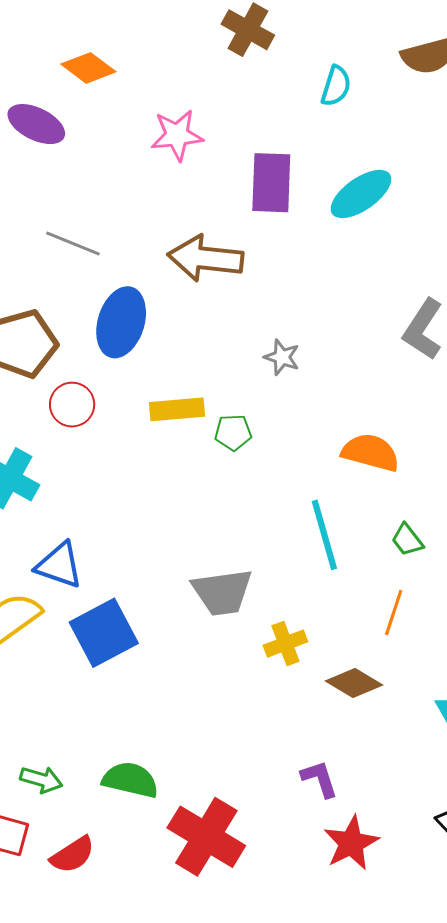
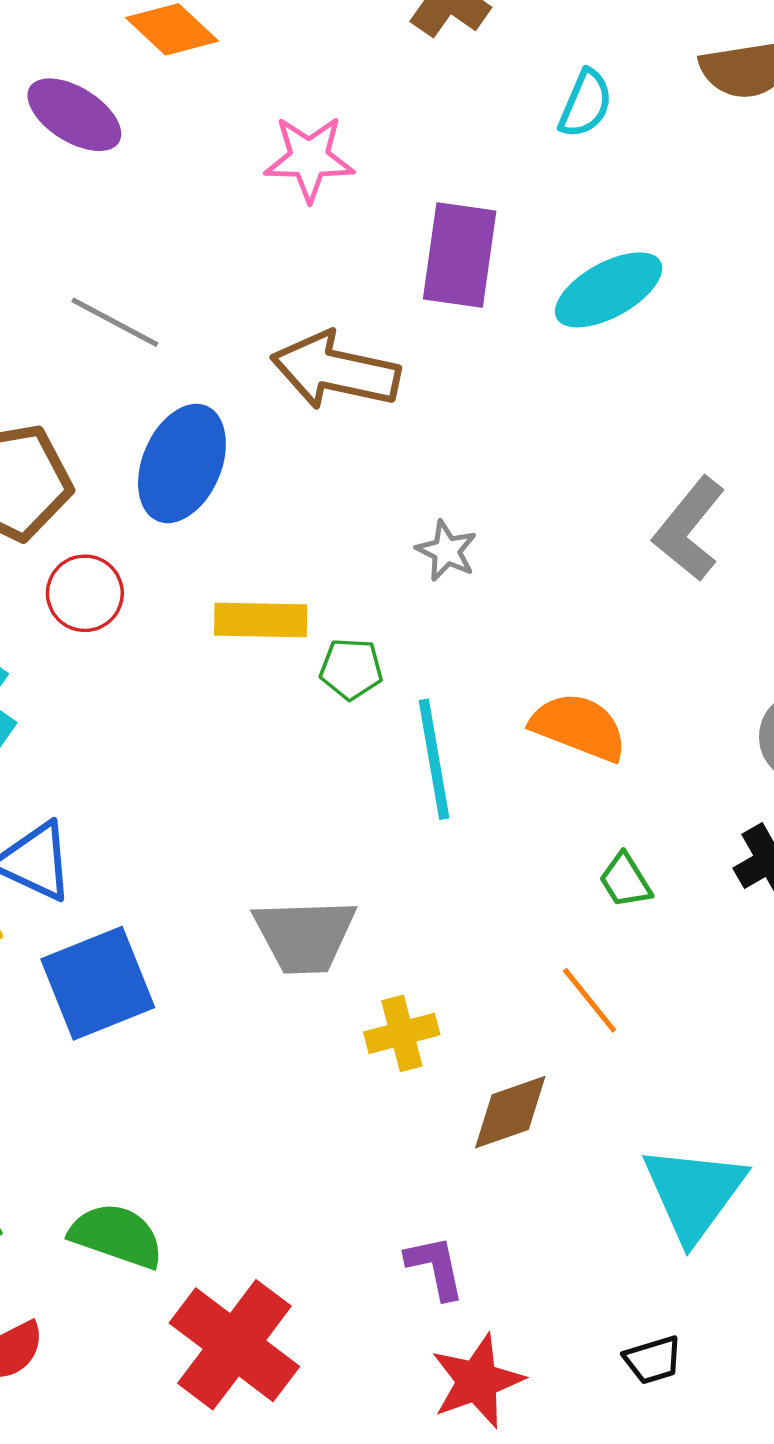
cyan line: (324, 535) -> (434, 759), moved
orange line: (394, 612) -> (590, 1000), turned -63
brown diamond: (354, 683) -> (510, 1112), turned -56

